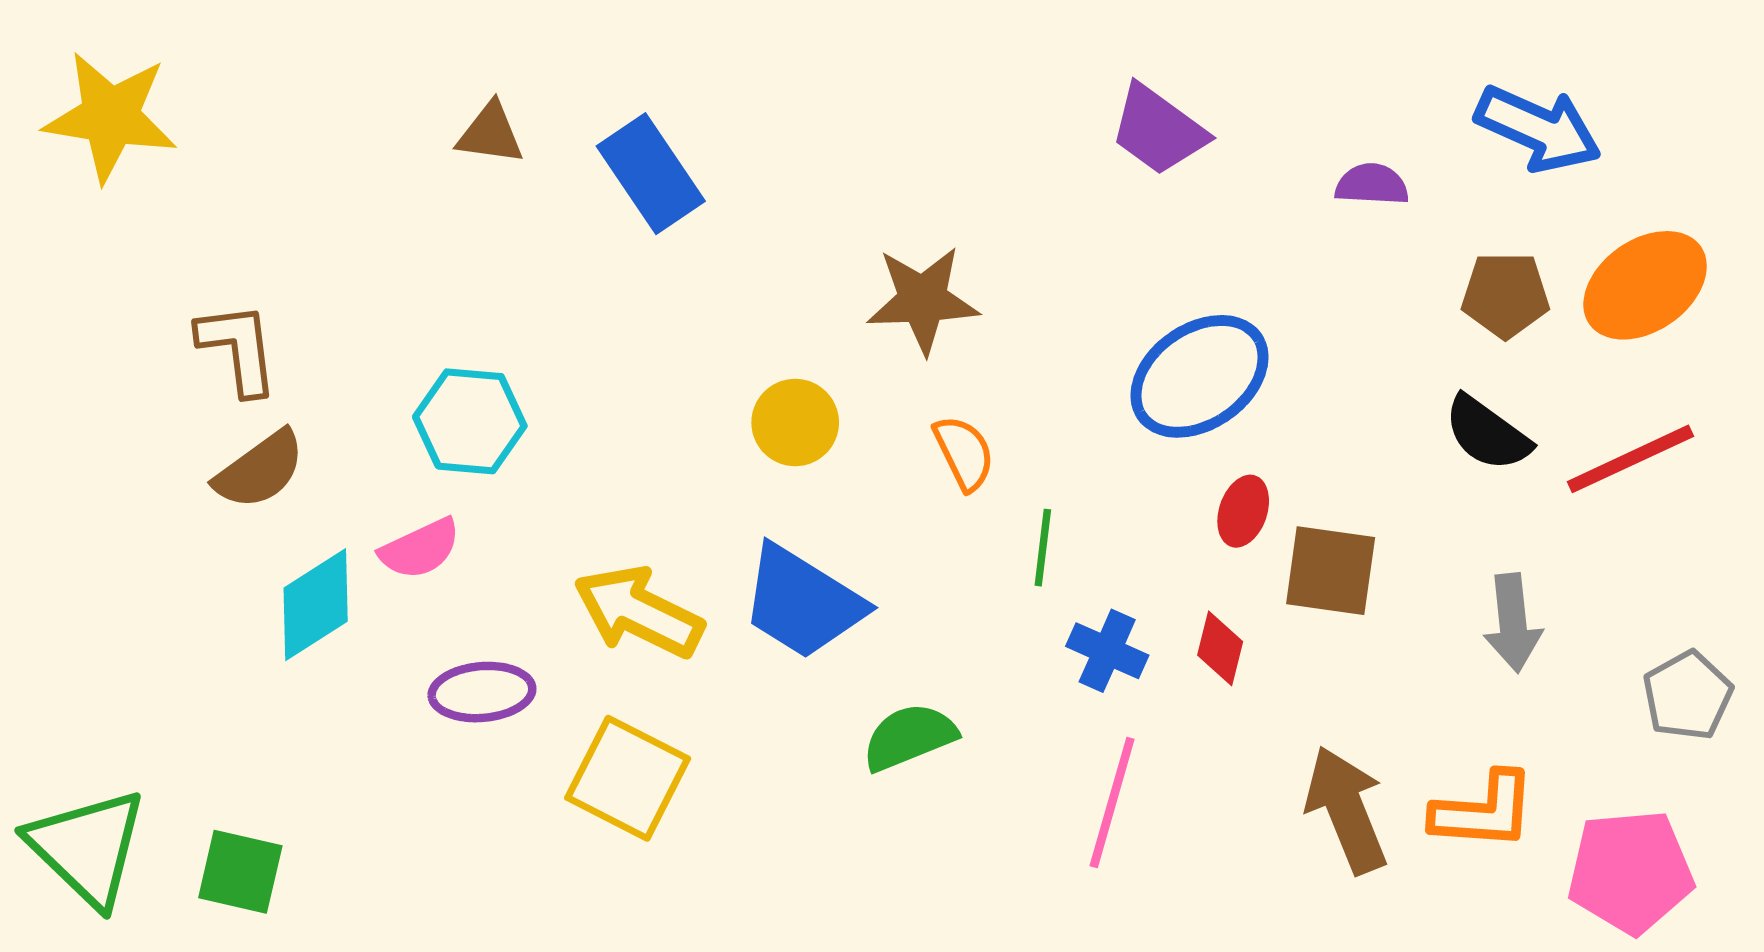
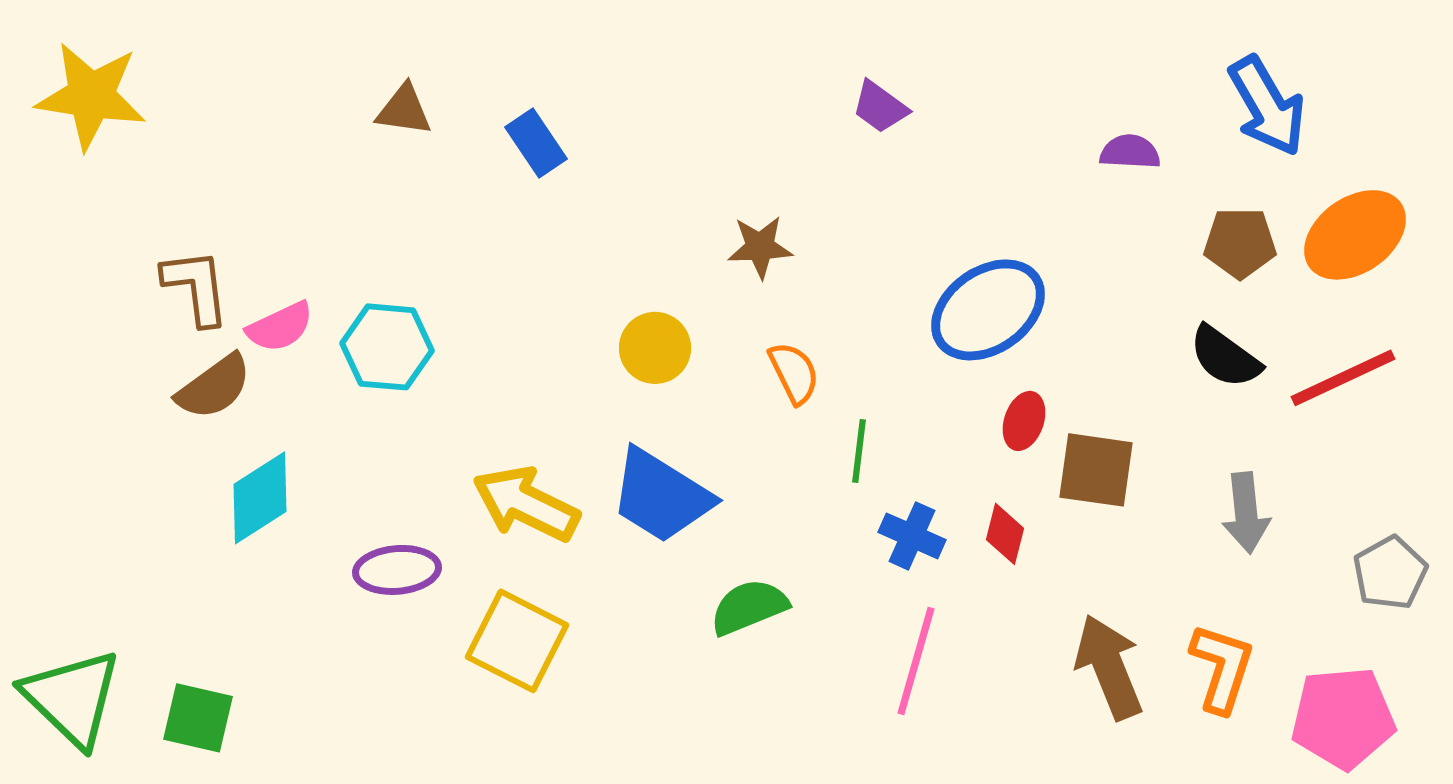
blue arrow: (1538, 129) -> (1267, 106), turned 36
purple trapezoid: (1158, 130) -> (880, 107), moved, size x0.7
blue rectangle: (651, 174) -> (536, 143), size x0.7
brown star: (923, 300) -> (760, 247), size x0.7
pink semicircle: (420, 549) -> (280, 327), moved
orange L-shape: (1484, 811) -> (1222, 668), turned -76

